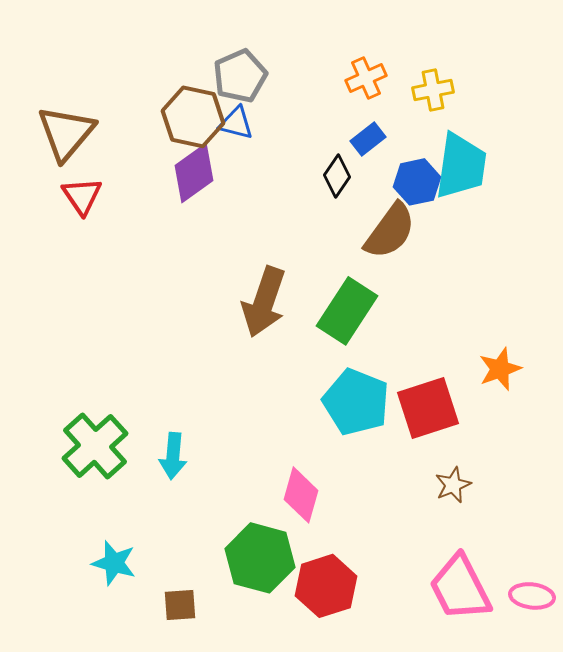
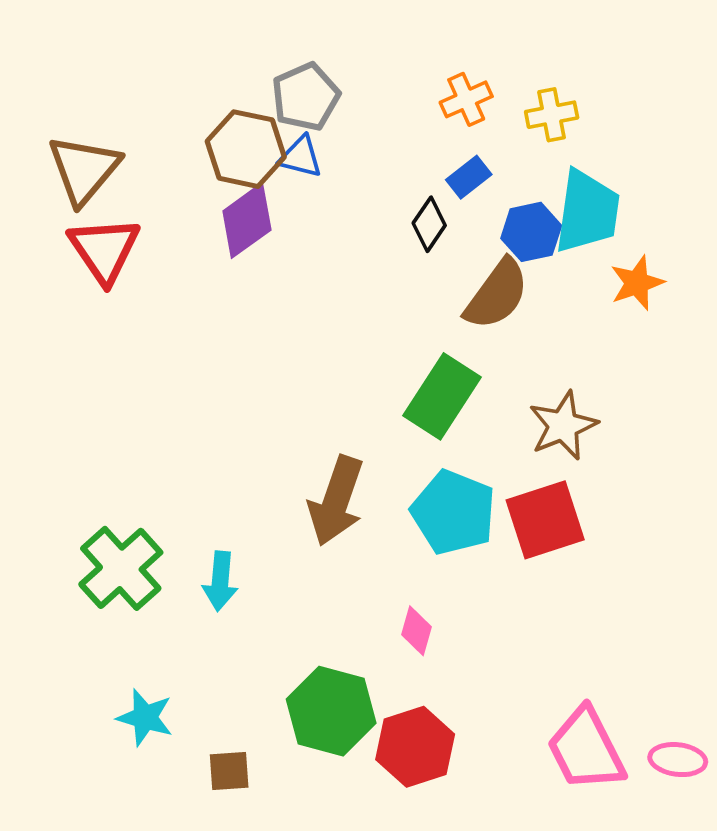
red triangle: (82, 196) -> (104, 250), size x1.4
brown arrow: (264, 302) -> (336, 501), moved
orange star: (500, 369) -> (637, 283), moved
brown star: (453, 485) -> (563, 426), moved, size x1.5
pink diamond: (301, 495) -> (416, 631), moved, size x0.7

